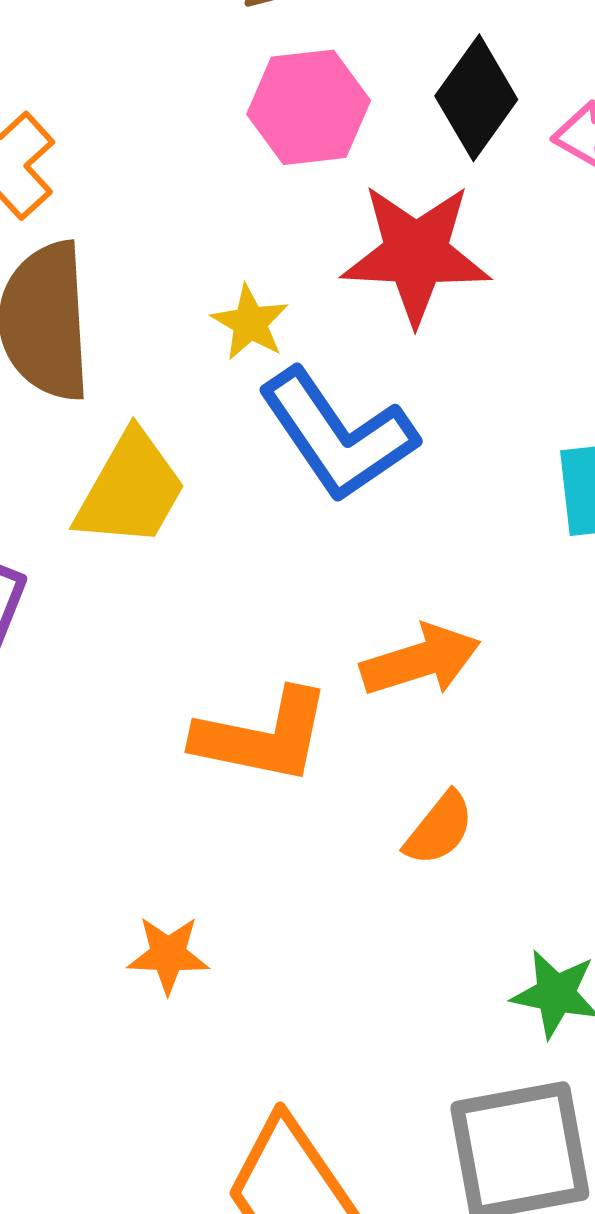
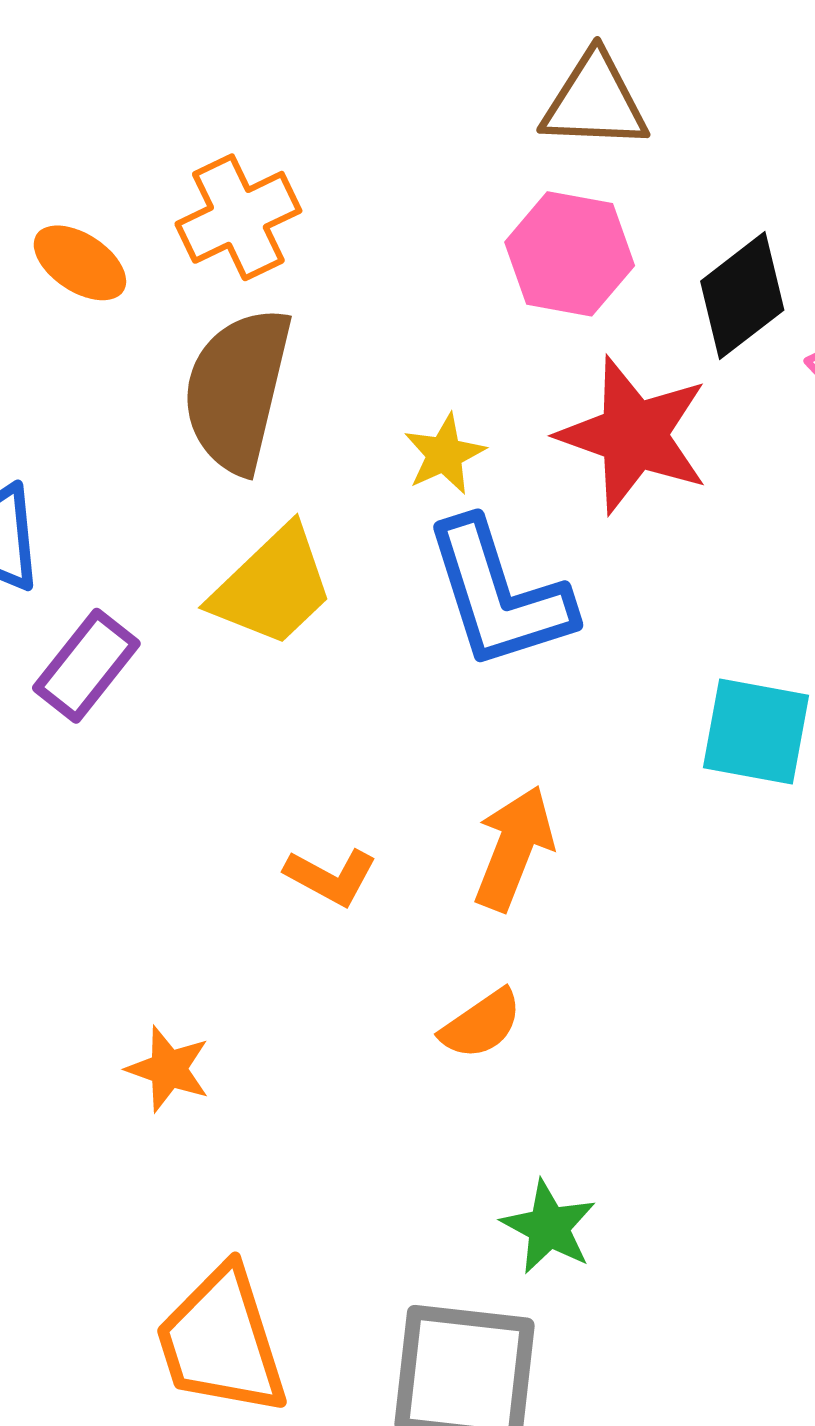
orange arrow: (420, 660) -> (514, 848), turned -68
orange L-shape: (263, 736) -> (331, 877), size x0.6

